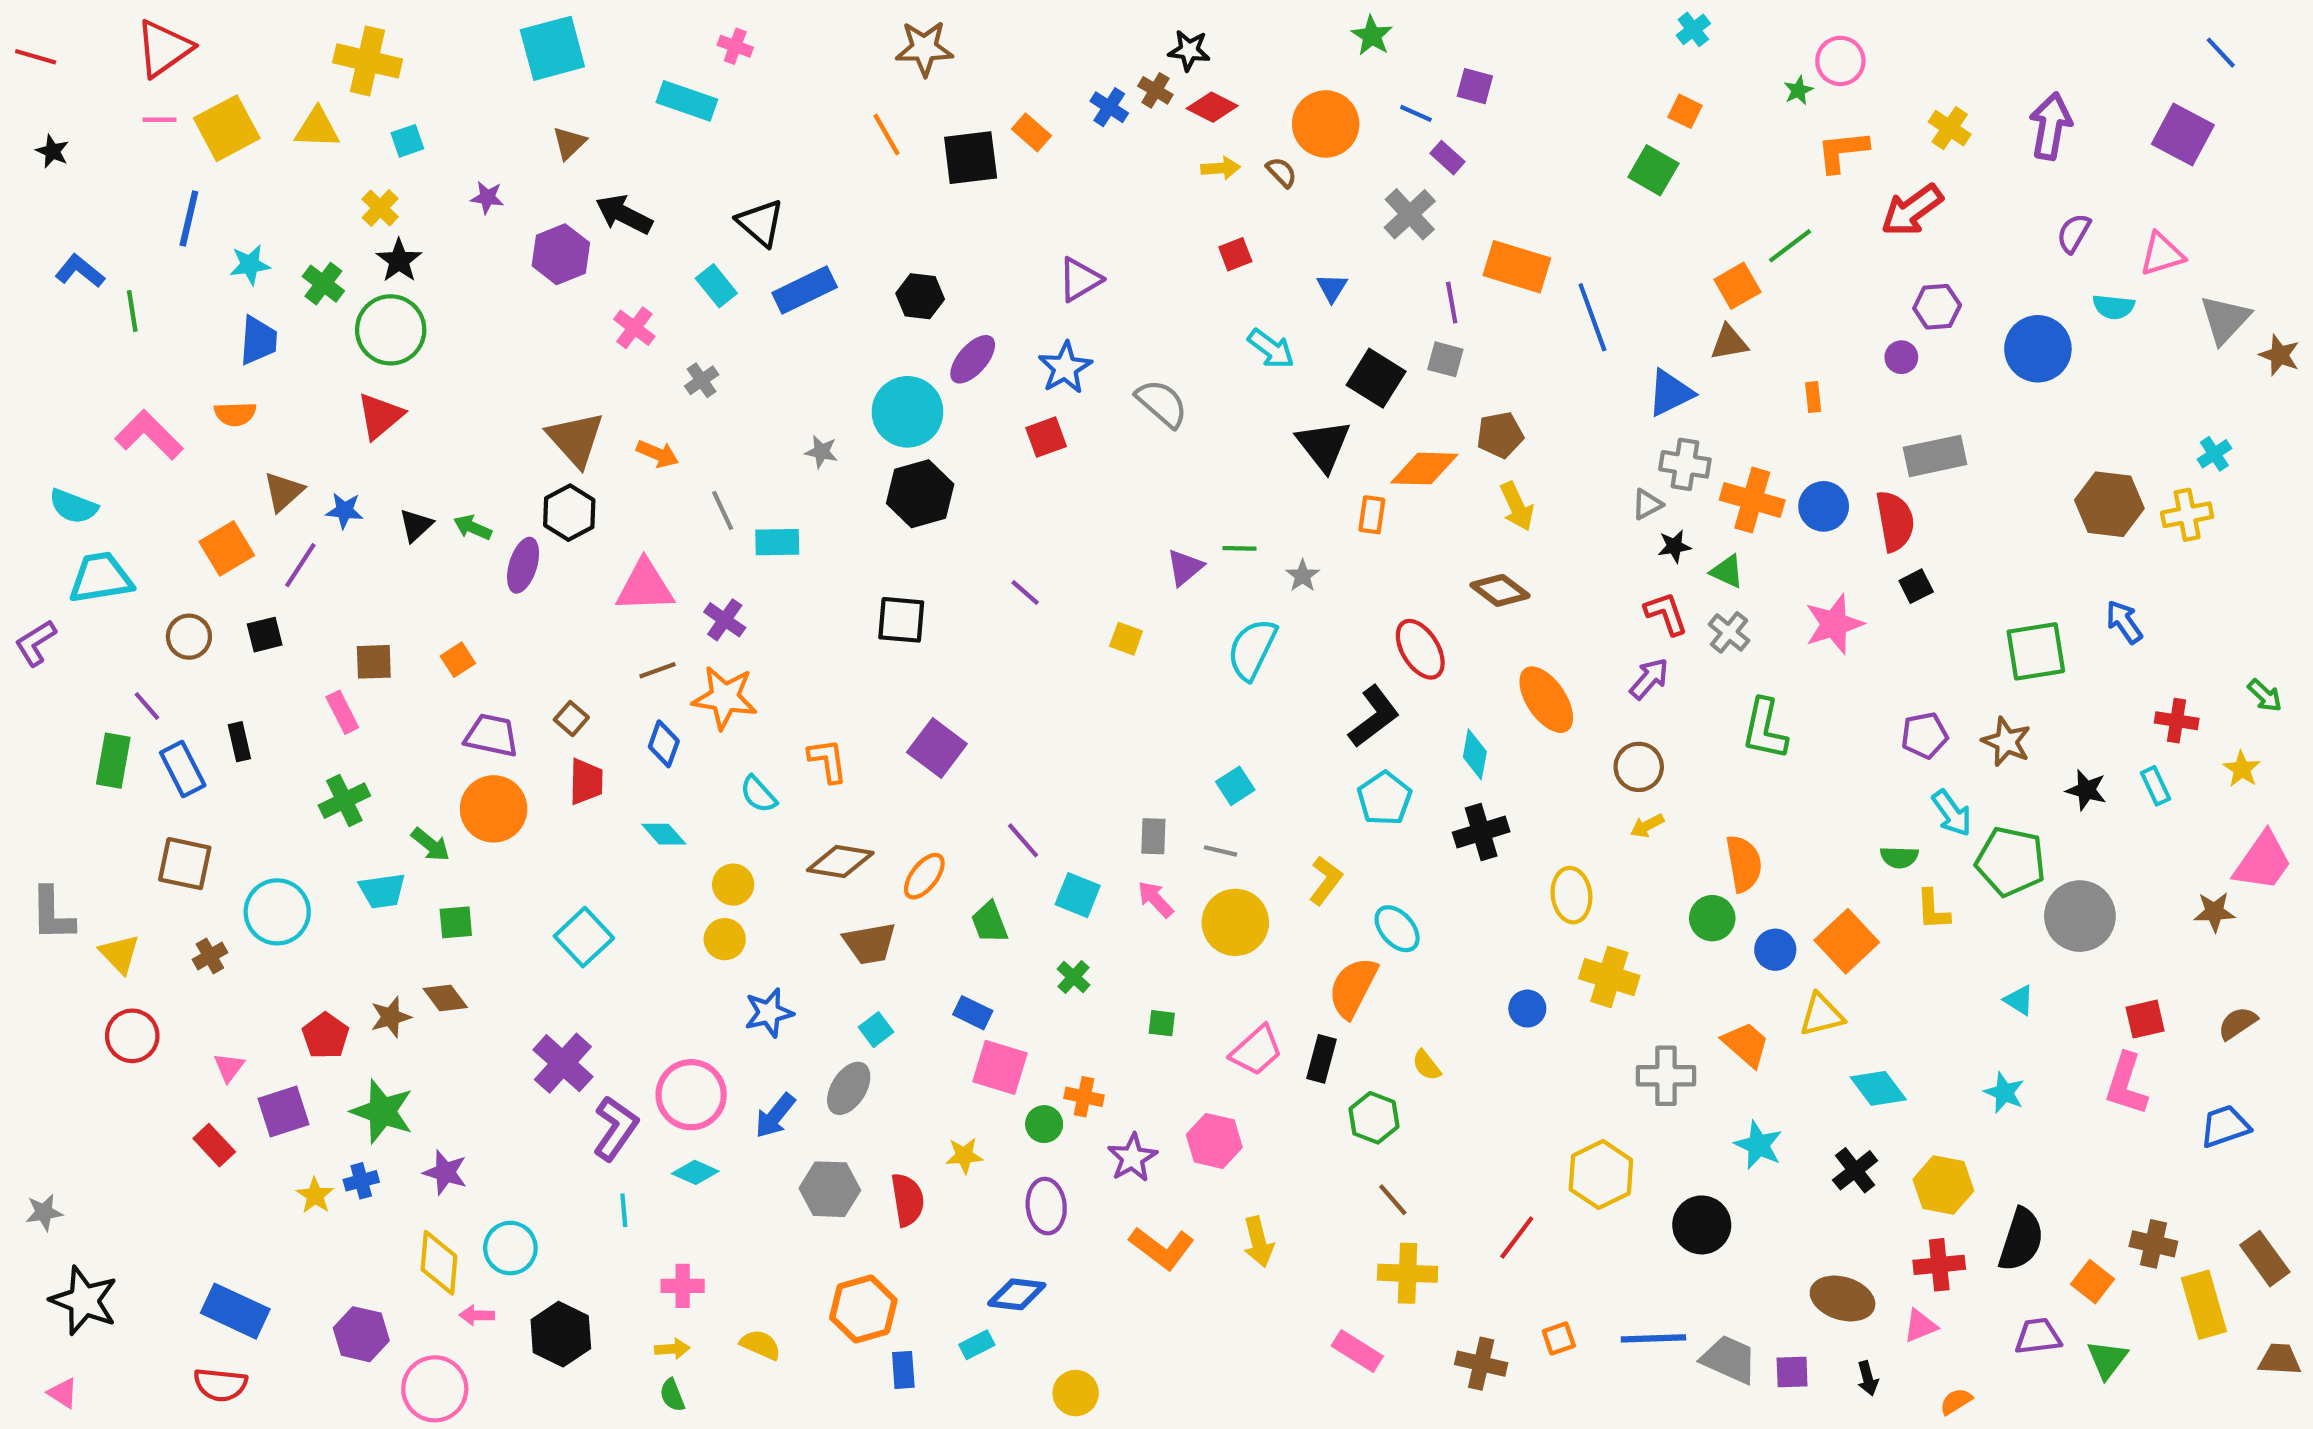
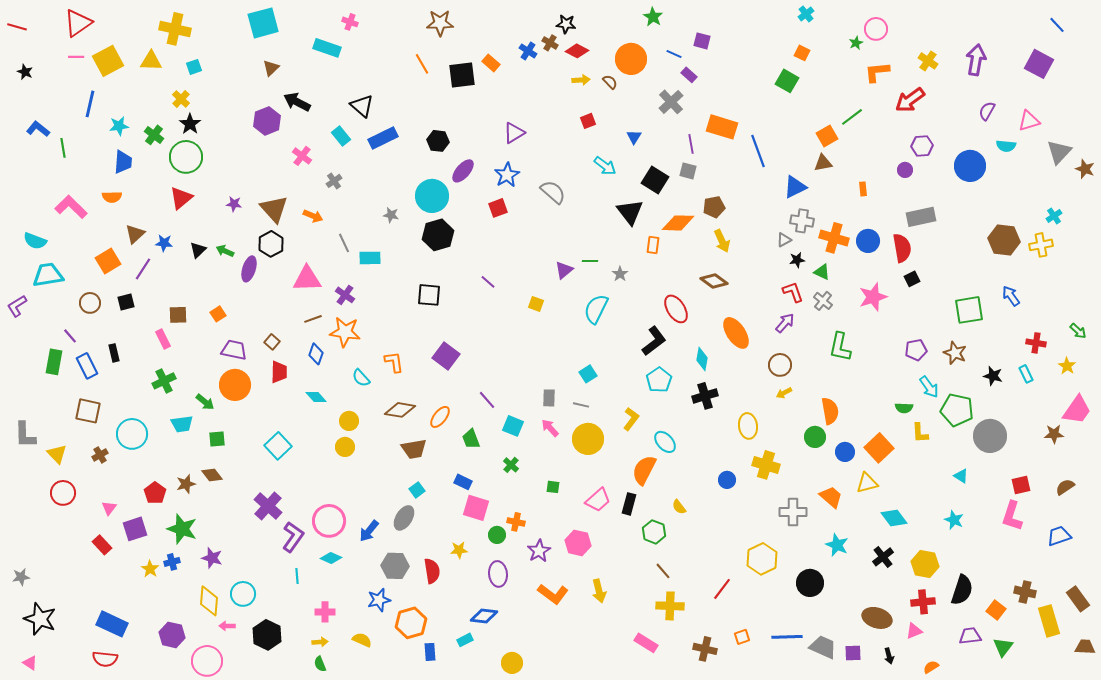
purple star: (487, 198) -> (234, 204), moved
blue star: (769, 1013) -> (379, 600), moved

